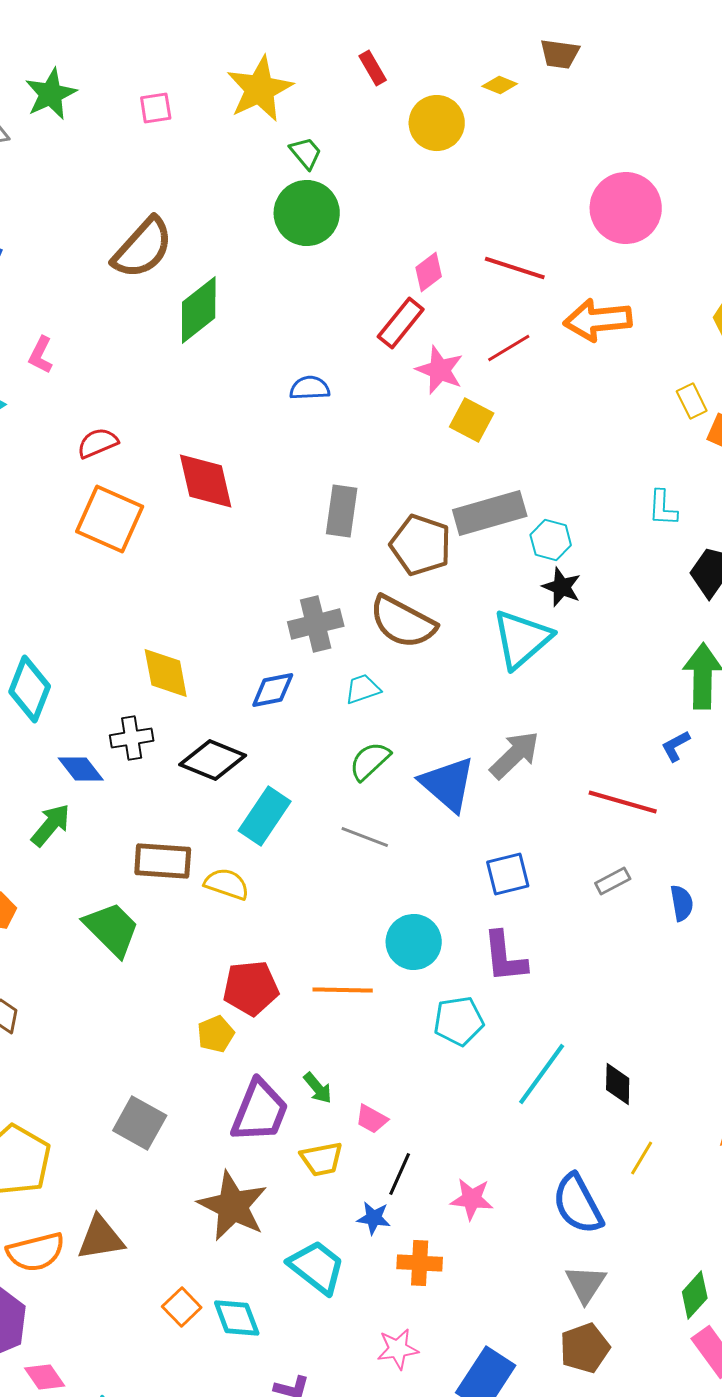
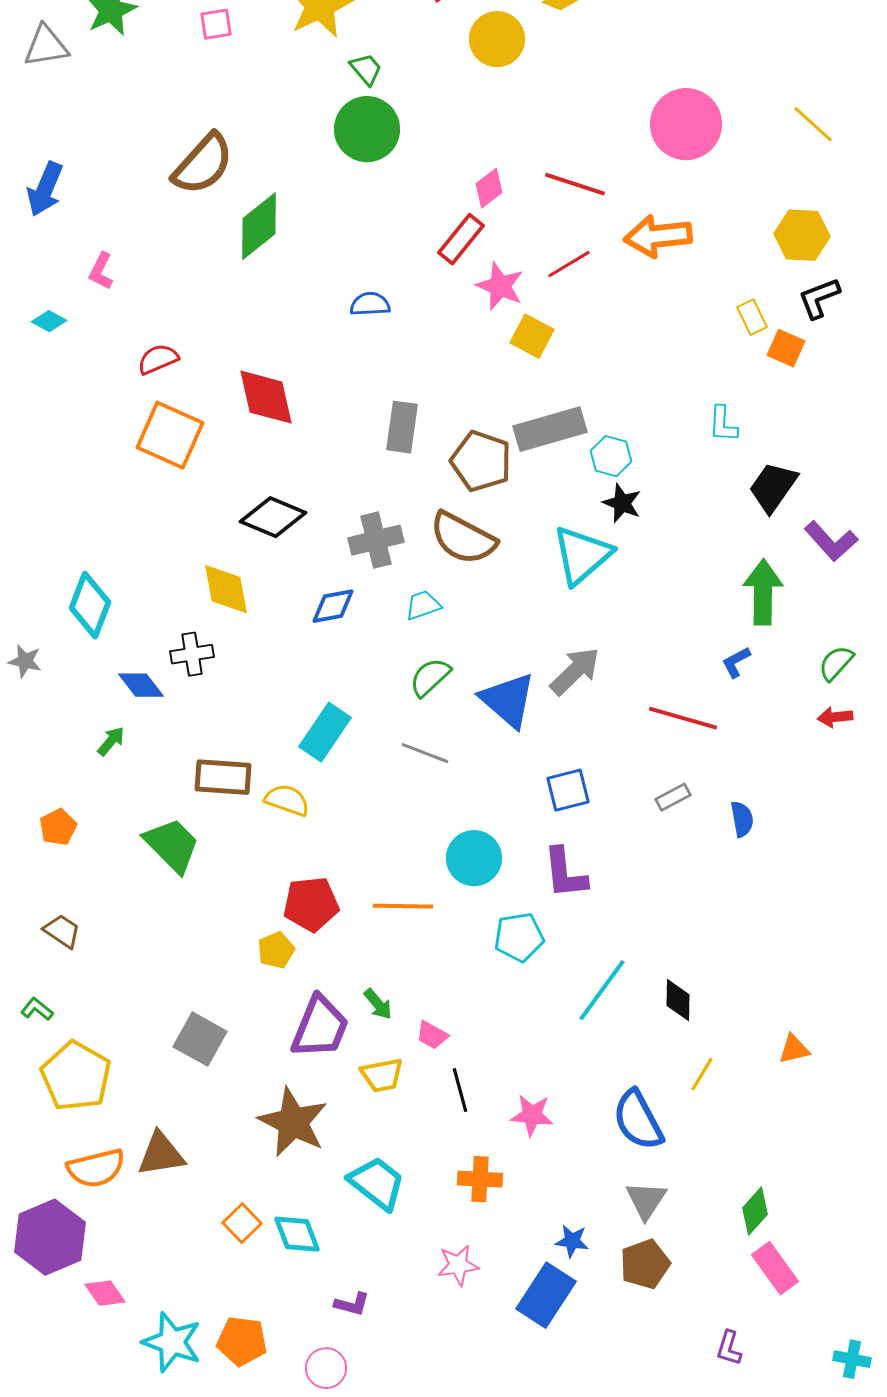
black diamond: (213, 760) -> (273, 517), moved
green arrow: (51, 825) -> (111, 741), size x0.7
black line: (400, 1174) -> (460, 1090), turned -39
blue star: (374, 1218) -> (572, 1241), moved

